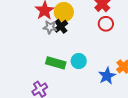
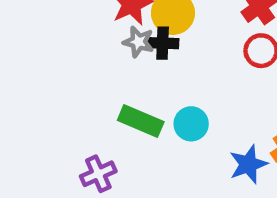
black cross: (61, 26) -> (163, 43), turned 32

